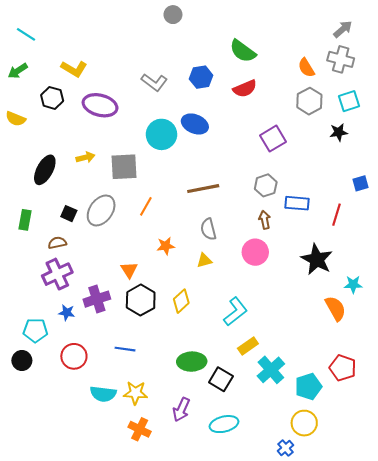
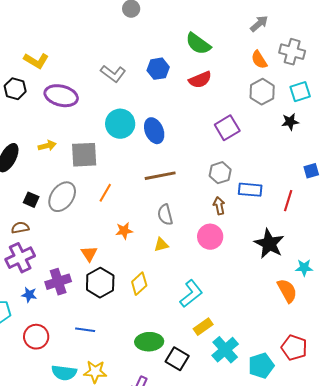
gray arrow: (343, 29) -> (259, 24), moved
blue ellipse: (195, 124) -> (154, 131), moved, turned 45

